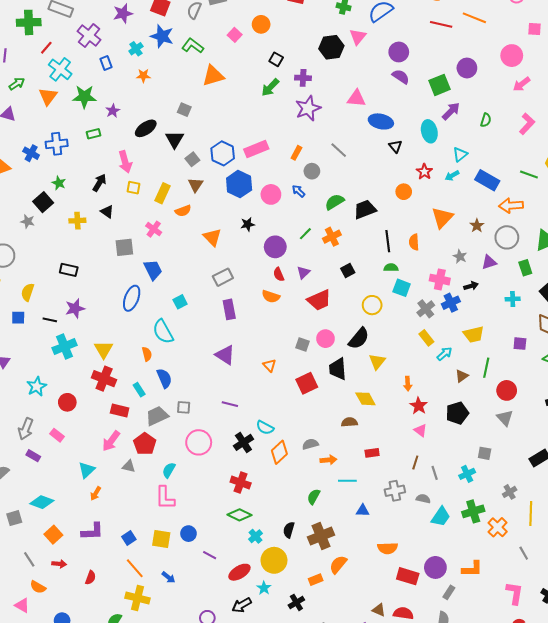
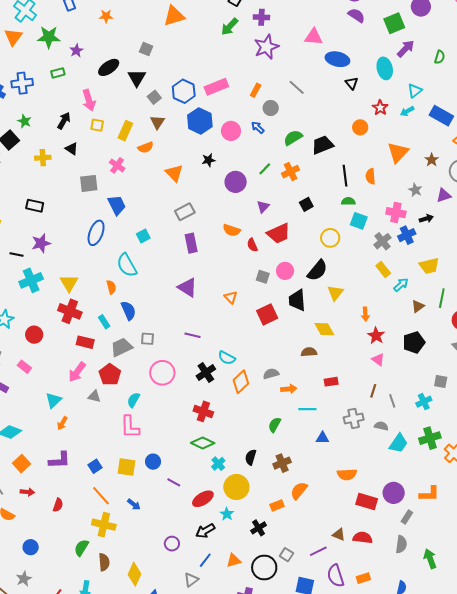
red semicircle: (279, 274) -> (252, 245), moved
brown cross: (321, 536) -> (282, 463), size x0.7

